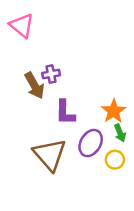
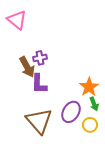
purple L-shape: (65, 112) -> (39, 84), moved

